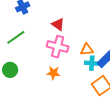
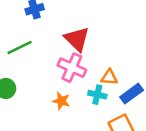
red triangle: (58, 24) -> (77, 39), size x1.5
cyan cross: (92, 63) -> (97, 95), moved

